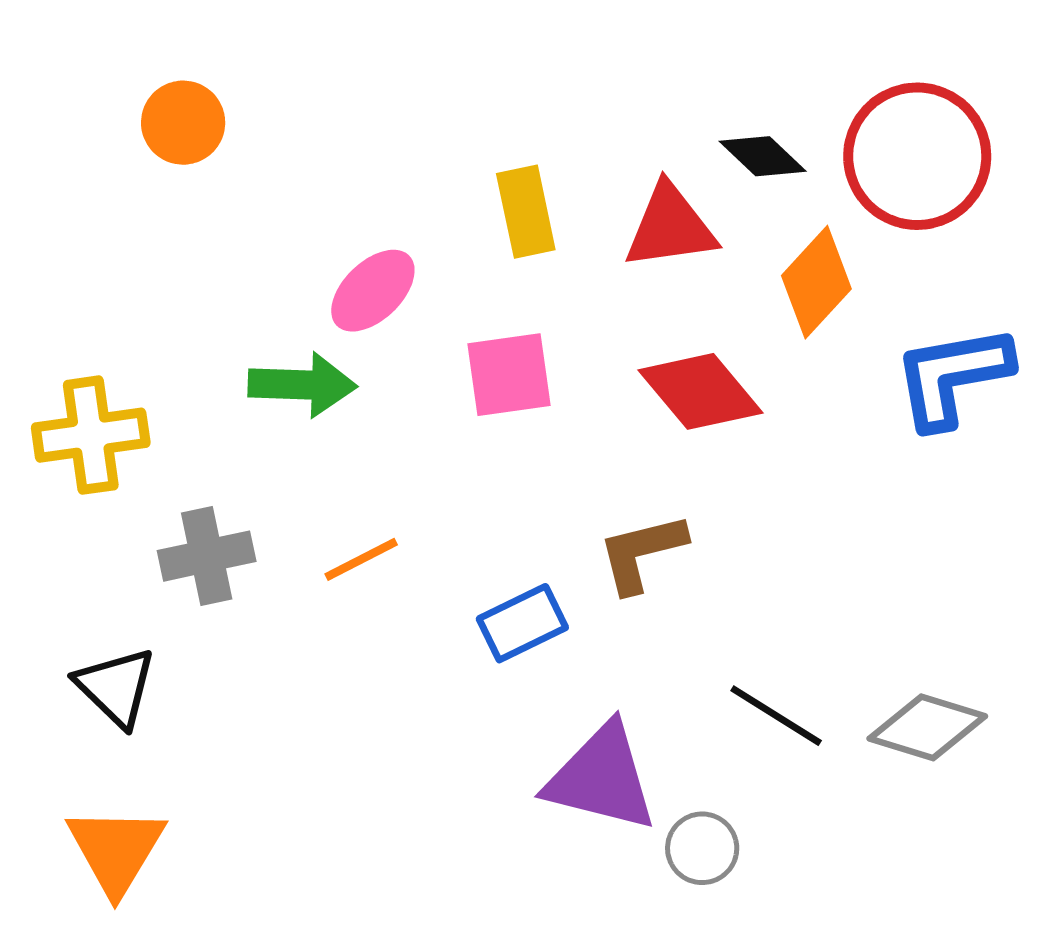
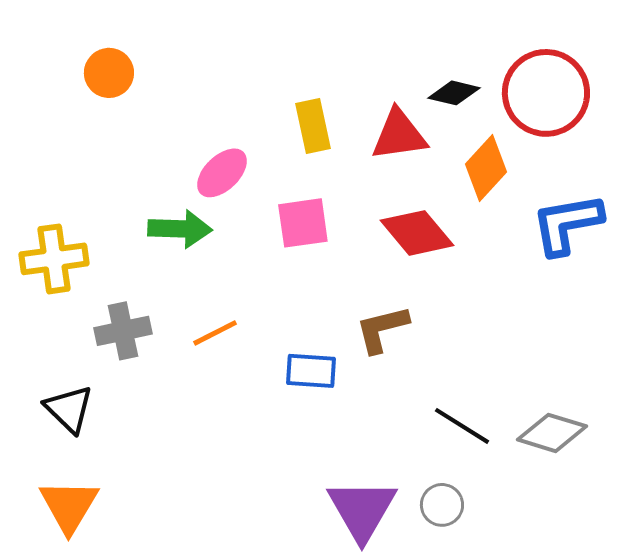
black diamond: (763, 156) -> (454, 93), turned -30
blue rectangle: (522, 623) -> (311, 371), turned 30
purple triangle: (601, 778) -> (362, 510), moved, turned 46
gray circle: (702, 848) -> (442, 505), moved

